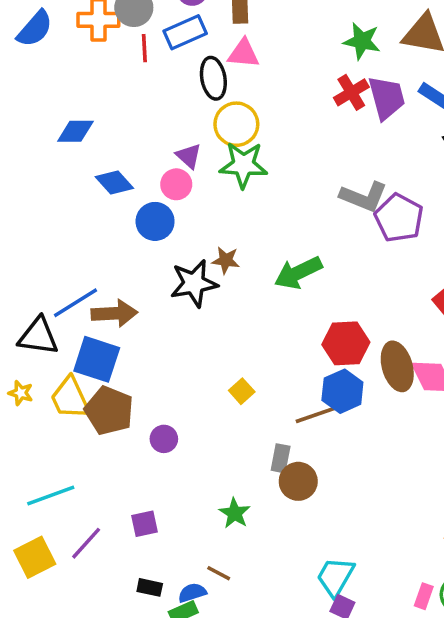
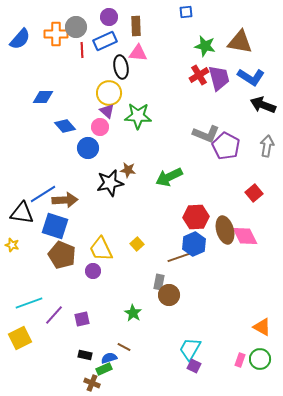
yellow circle: (236, 124) -> (109, 93), moved
yellow trapezoid: (70, 398) -> (101, 249), moved
purple line: (86, 543) -> (54, 315), moved

